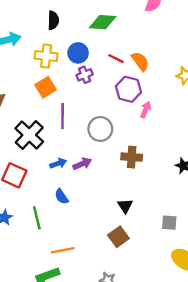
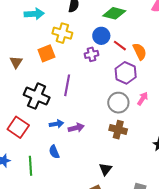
blue circle: (78, 53) -> (101, 36), moved
orange square: (46, 87) -> (46, 53), moved
pink arrow: (146, 110) -> (143, 99), moved
gray circle: (100, 129) -> (118, 103), moved
black cross: (29, 135) -> (37, 96), turned -30

